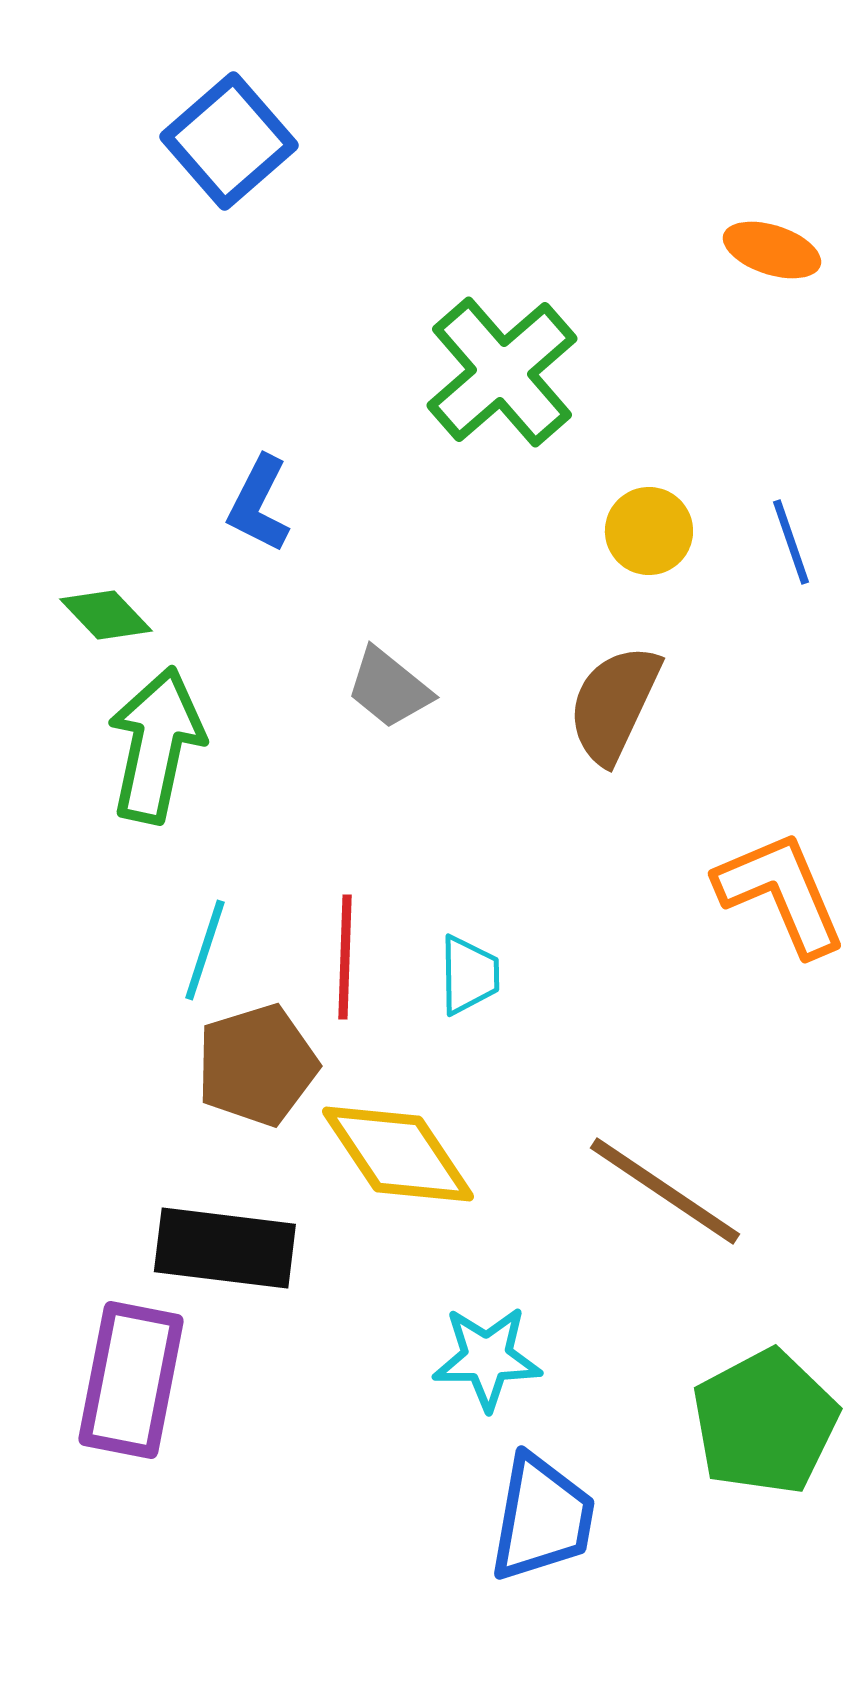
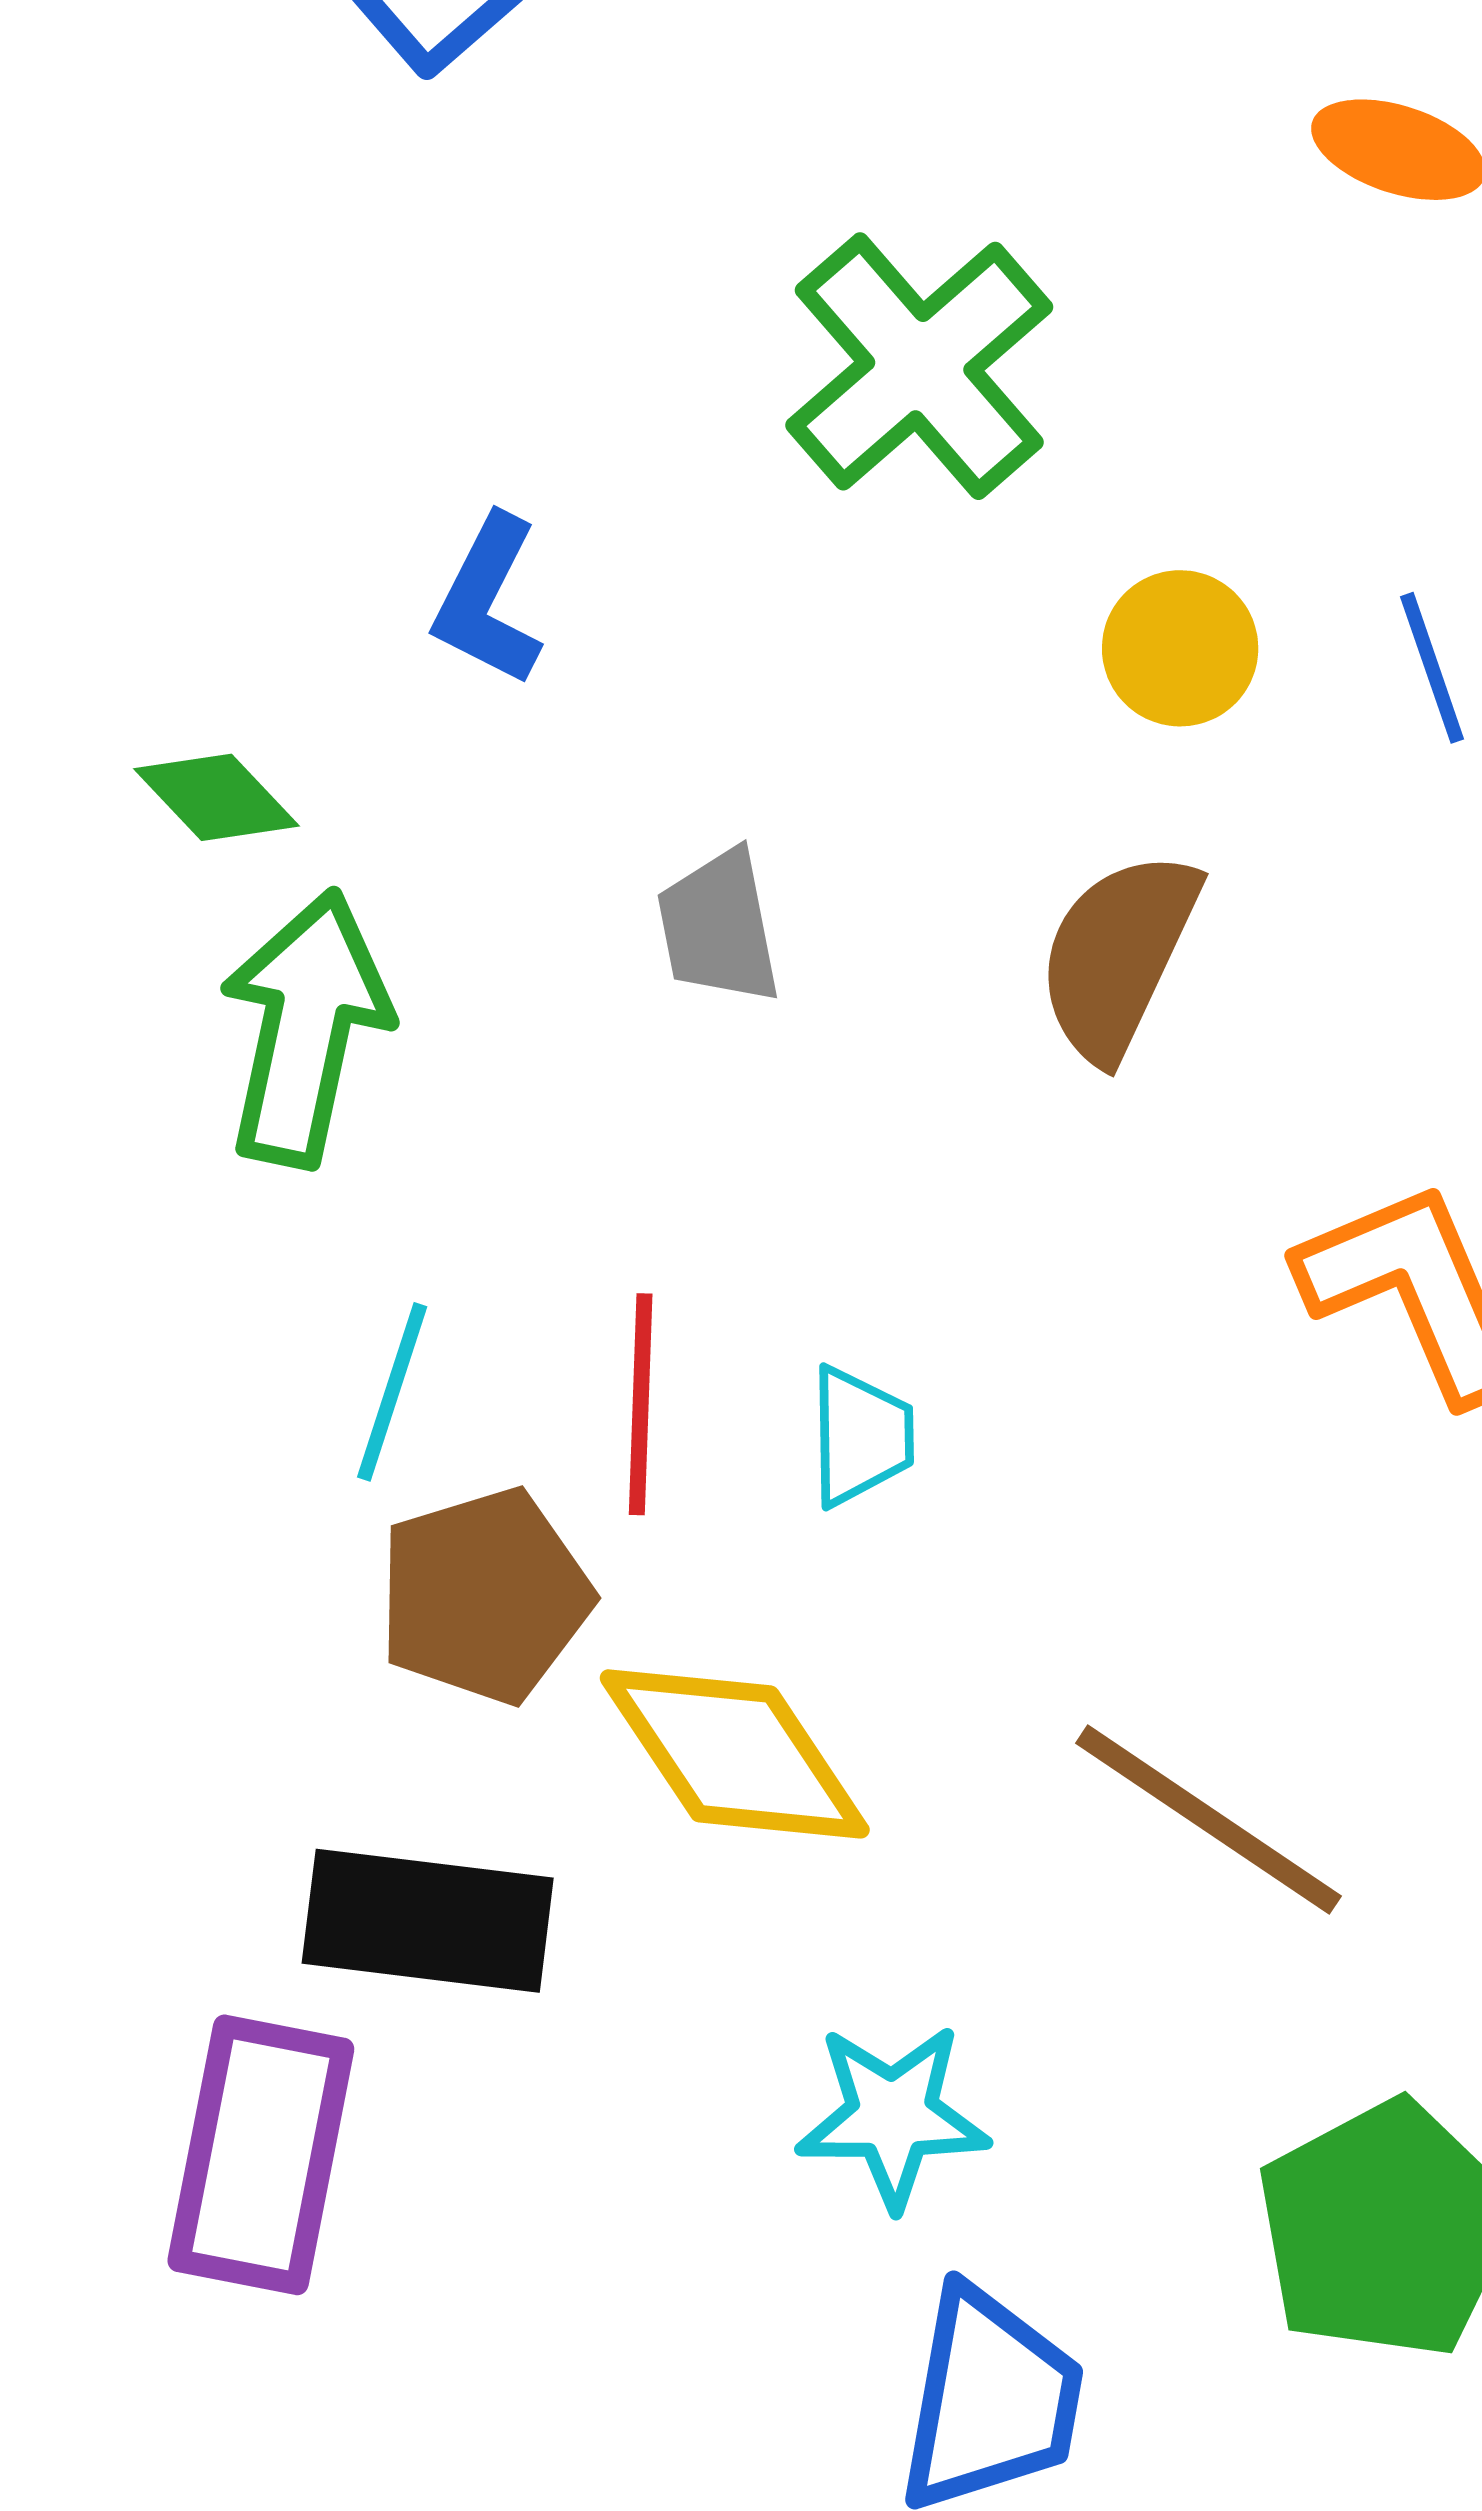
gray trapezoid: (389, 688) -> (719, 927), turned 40

